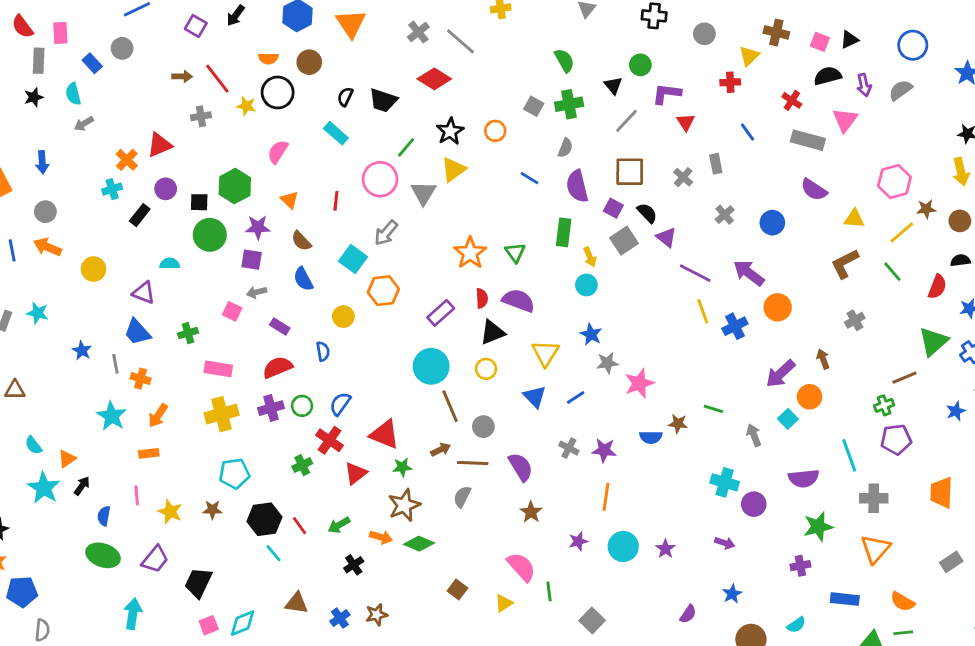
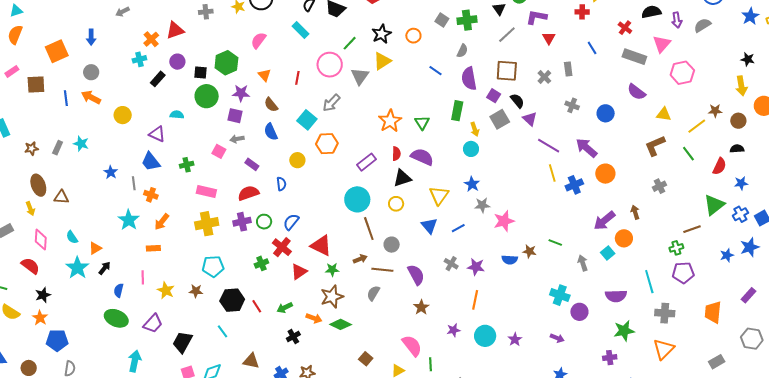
pink hexagon: (894, 182) -> (682, 73), moved
gray cross: (725, 215) -> (572, 105), turned -32
cyan line: (274, 553) -> (223, 331), moved

